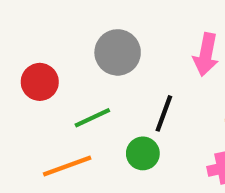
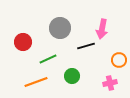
black line: (164, 113) -> (86, 46), moved, turned 54

